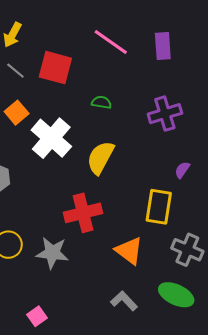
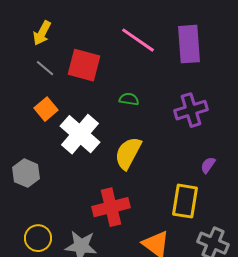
purple rectangle: (163, 46) -> (189, 44), size x1.4

